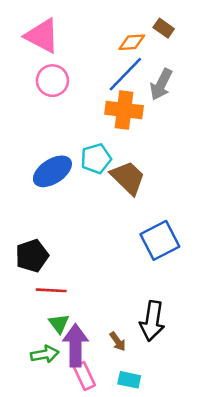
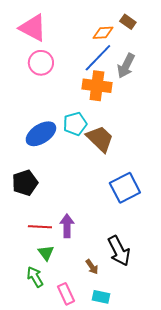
black pentagon: (32, 256) -> (25, 183), moved
black arrow: (152, 321) -> (119, 251), turned -36
purple arrow: (75, 345) -> (67, 226), moved, size x0.7
green arrow: (45, 354) -> (35, 277), turned -110

